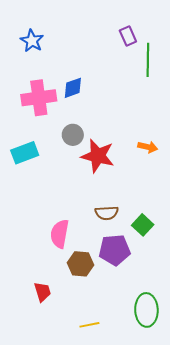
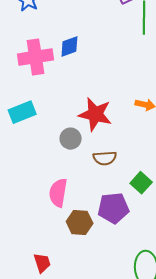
gray circle: (73, 135) -> (71, 139), moved
brown semicircle: (107, 213) -> (105, 158), moved
red trapezoid: (42, 292) -> (42, 263), moved

